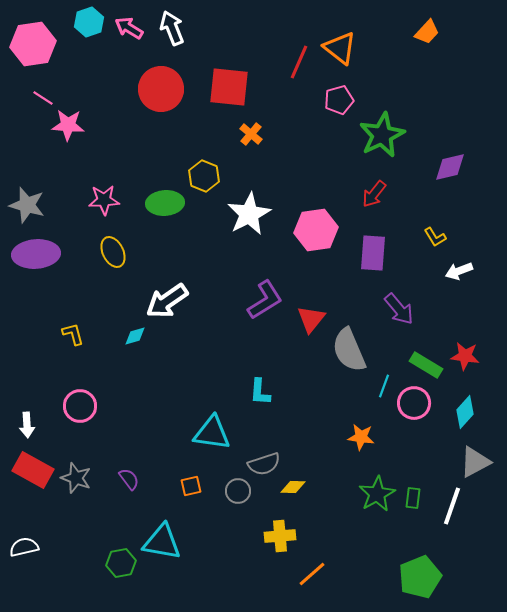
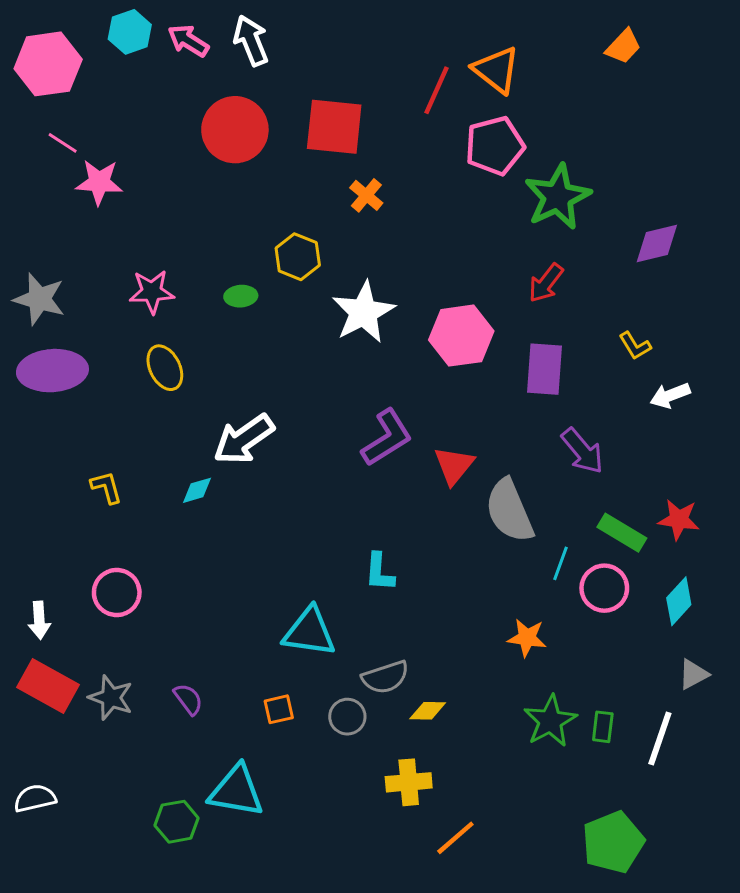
pink pentagon: (339, 100) -> (495, 146), size x1.4
green ellipse: (165, 203) -> (241, 296), size x0.6
gray triangle: (475, 462) -> (693, 674), size x0.7

